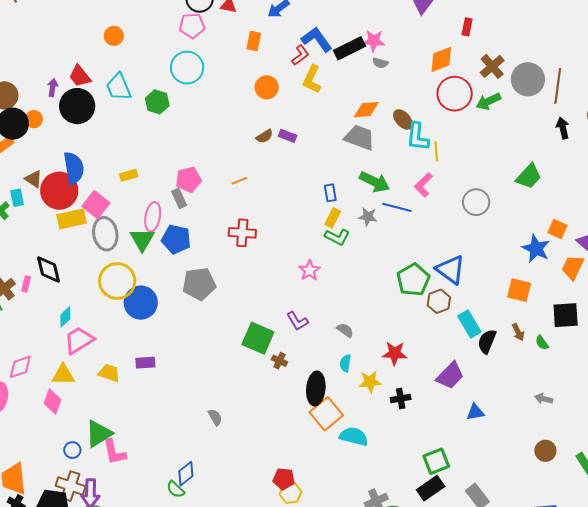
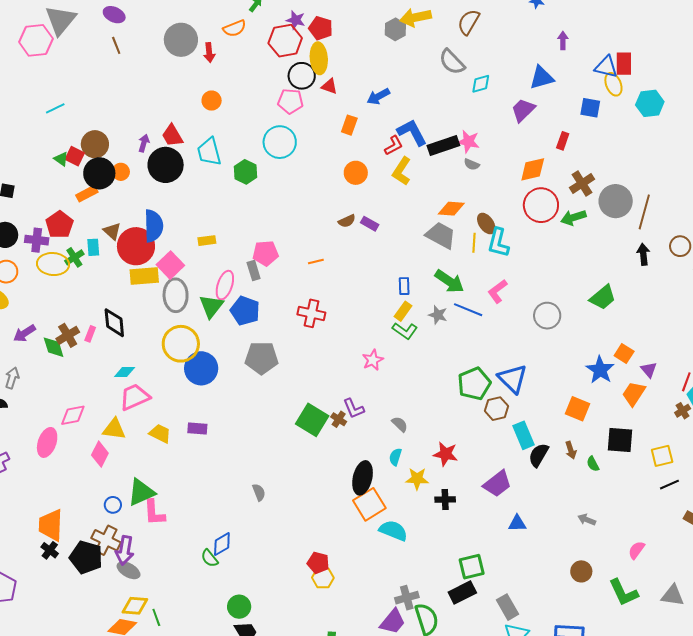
yellow line: (436, 151) -> (474, 243), moved
cyan diamond: (65, 317) -> (125, 372), turned 35
brown cross: (279, 361) -> (339, 419), moved

